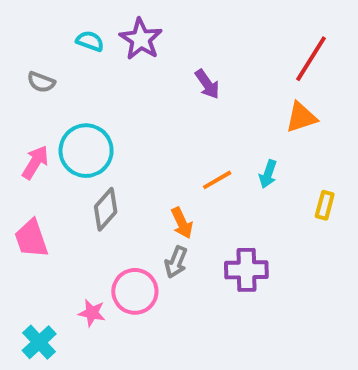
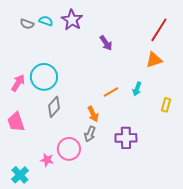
gray semicircle: (41, 82) -> (27, 24), moved

